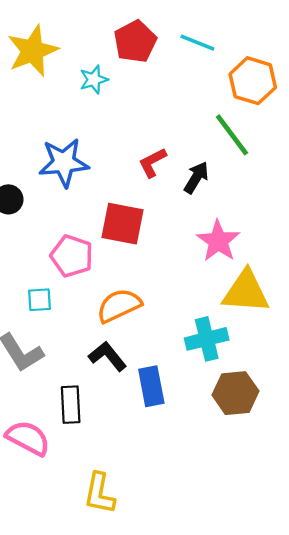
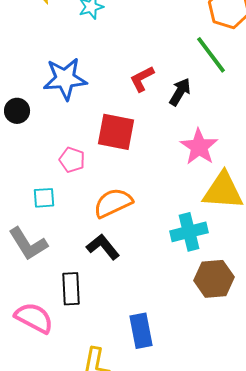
pink pentagon: (72, 256) -> (72, 160), size x0.7
blue rectangle: (151, 386) -> (141, 331), moved

